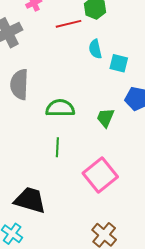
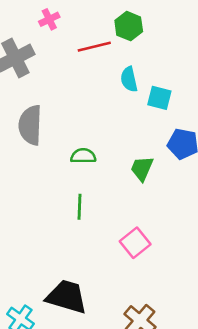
green semicircle: (60, 108) -> (83, 156), size x0.7
pink square: (100, 175) -> (135, 243), size x0.7
black trapezoid: (30, 200) -> (67, 297), moved

